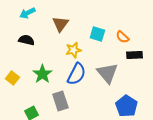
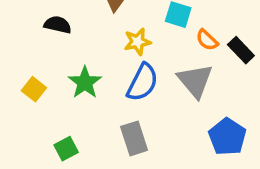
orange semicircle: (122, 37) -> (207, 40), moved
black rectangle: (134, 55) -> (241, 50), turned 49
gray rectangle: (60, 101) -> (134, 138), moved

